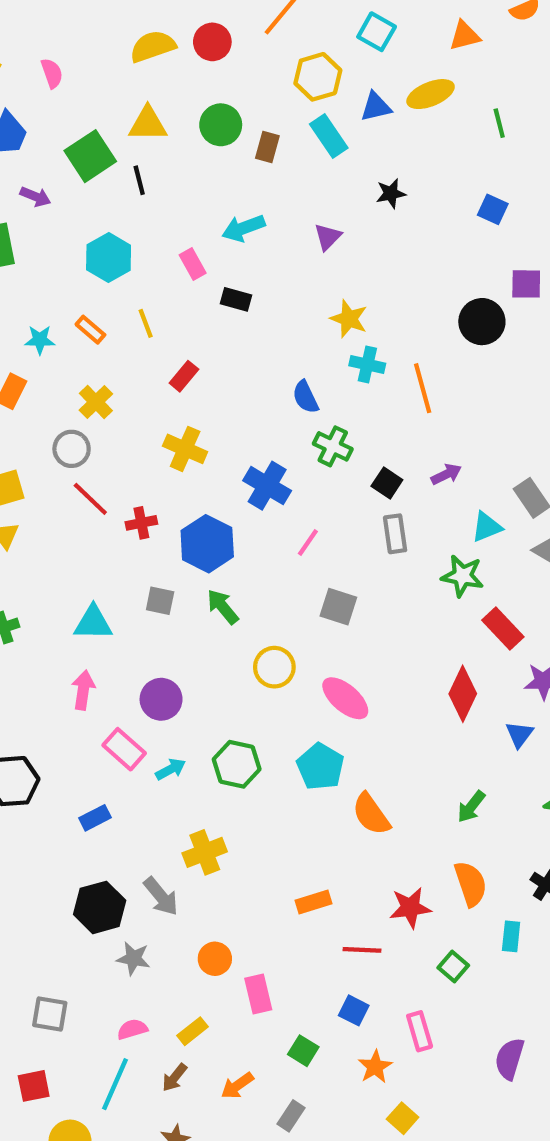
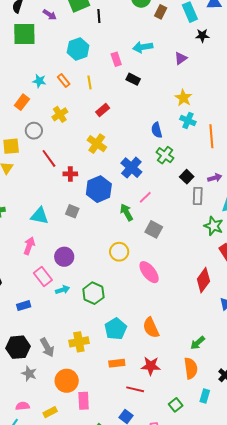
black star: (391, 193) -> (202, 36), moved
gray circle: (72, 449) -> (34, 131), moved
gray rectangle: (395, 534) -> (198, 196), moved
green arrow: (223, 607) -> (126, 212), moved
cyan pentagon: (320, 767) -> (116, 329), moved
green arrow: (471, 807) -> (198, 343), moved
yellow cross: (205, 852) -> (79, 342), moved
red star: (410, 908) -> (151, 366), moved
orange circle: (215, 959) -> (67, 381), size x1.5

